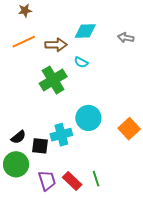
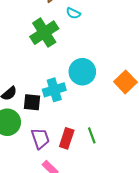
red rectangle: (72, 181) -> (67, 138), turned 66

